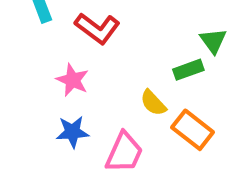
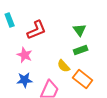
red L-shape: (97, 28) -> (37, 30), turned -60
green triangle: (213, 41) -> (80, 30), moved

